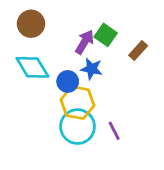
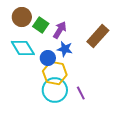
green square: (106, 35) -> (41, 25), moved
brown rectangle: (138, 50) -> (98, 36), size x1.6

